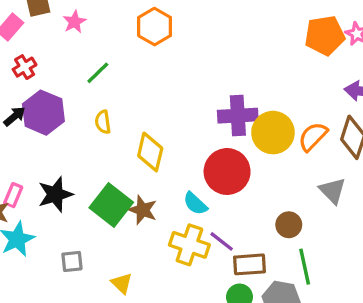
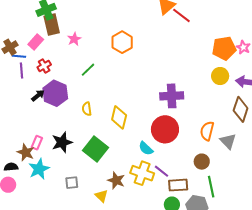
yellow semicircle: (103, 122) -> (87, 109), moved
yellow circle: (273, 133) -> (220, 76), moved, size x0.7
orange semicircle: (313, 137) -> (207, 131), moved, turned -30
brown star: (143, 210) -> (116, 180), moved

